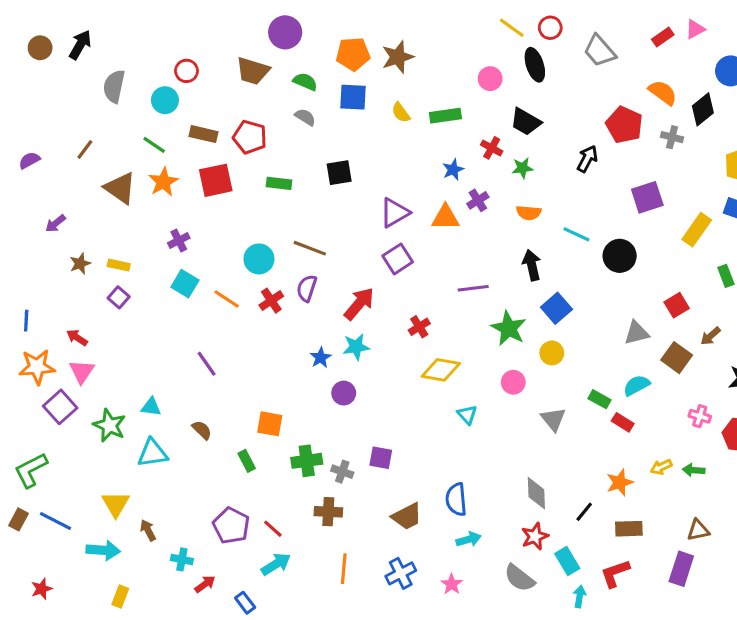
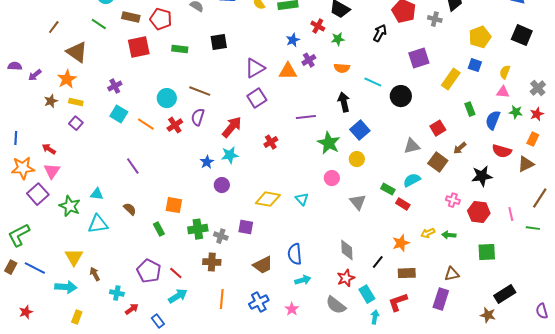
purple semicircle: (29, 160) -> (15, 66), moved, turned 32
orange star: (163, 182) -> (67, 79), moved
yellow diamond: (441, 370) -> (268, 199), moved

